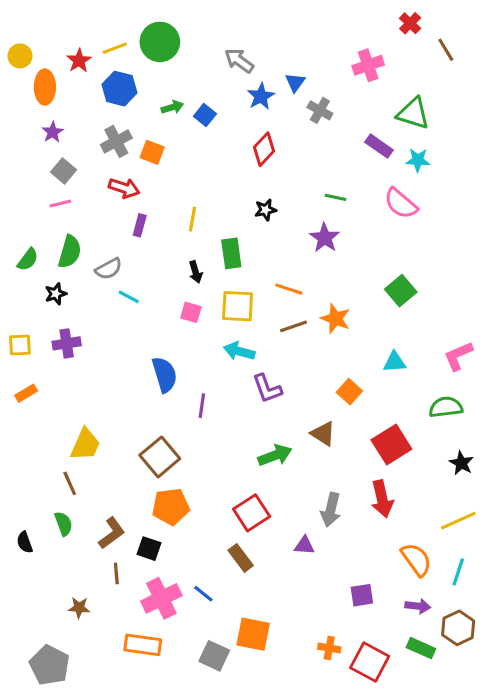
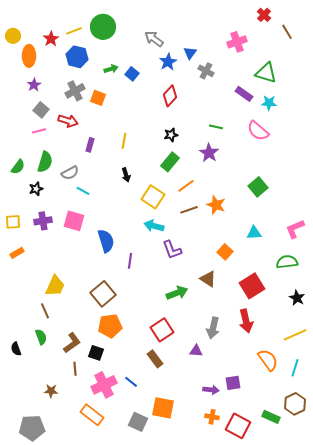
red arrow: (124, 188) -> (68, 121), moved
green rectangle: (231, 253) -> (170, 162), moved, turned 48
orange line: (289, 289) -> (186, 186), turned -54
yellow square: (238, 306) -> (153, 197), turned 30
pink square: (191, 312) -> (74, 221), moved, size x1.5
purple arrow: (418, 606) -> (211, 390), moved
orange rectangle: (143, 645) -> (92, 415), turned 30
gray pentagon: (50, 665) -> (32, 428), turned -30

